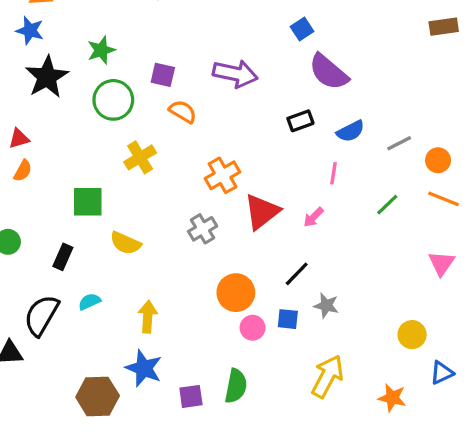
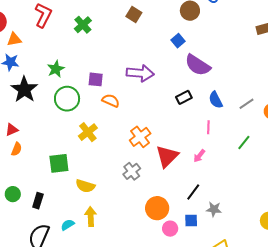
blue semicircle: (351, 131) -> (216, 100), turned 96
black rectangle: (63, 257) -> (38, 201), moved
yellow arrow: (148, 317) -> (91, 216), moved

